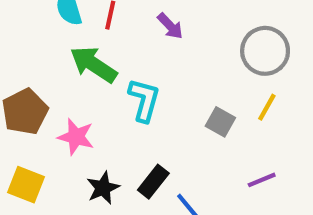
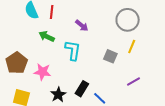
purple arrow: (170, 26) -> (82, 26), moved
green arrow: (94, 65) -> (47, 36), size x0.7

